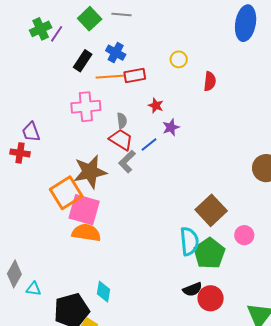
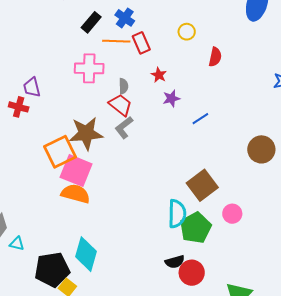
red rectangle: (135, 76) -> (141, 43), turned 70
blue line: (149, 144) -> (200, 119), moved
cyan diamond: (103, 292) -> (86, 254), size x1.6

